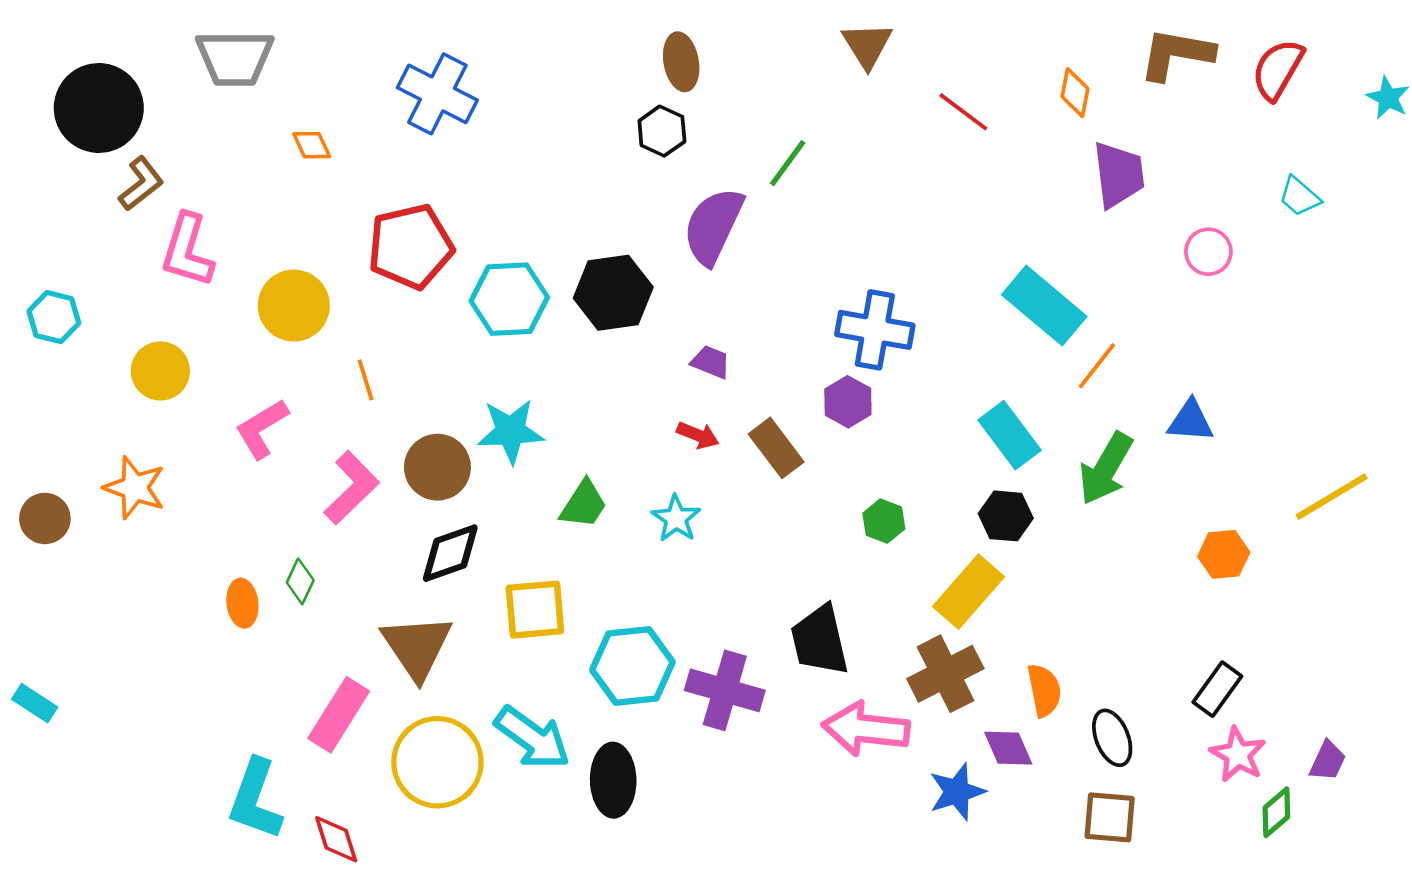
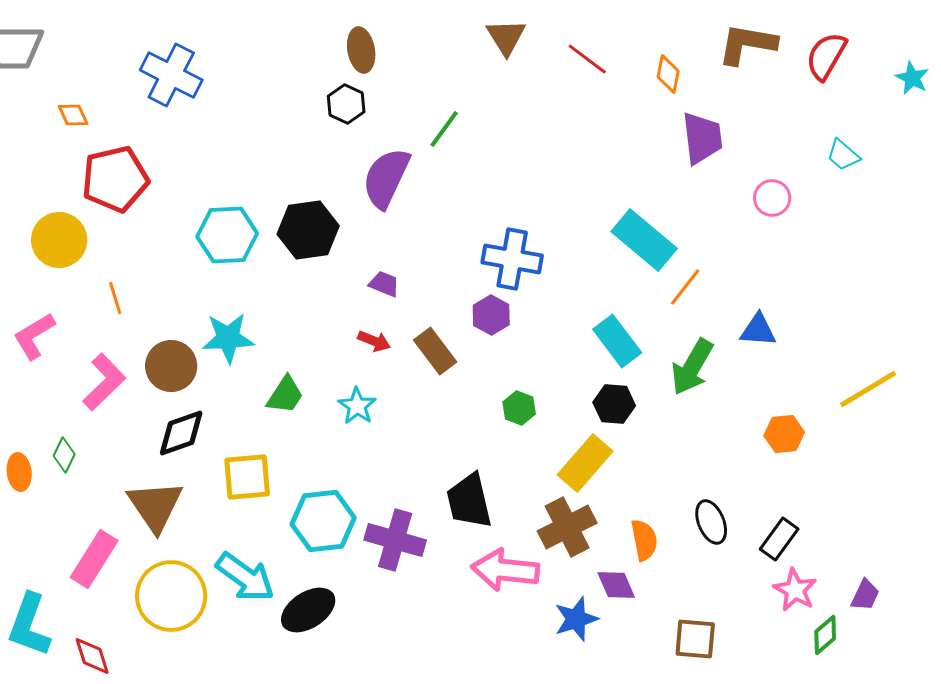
red line: (963, 112) -> (587, 59), moved
red pentagon: (410, 247) -> (115, 179), moved
black ellipse: (1112, 738) -> (711, 522), moved
black ellipse: (613, 780) -> (308, 610), turned 58

